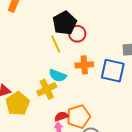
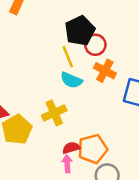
orange cross: (84, 65) -> (105, 71), moved, turned 30
cyan semicircle: (58, 76) -> (71, 80), moved

